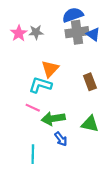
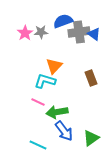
blue semicircle: (73, 15) -> (63, 21), moved
green triangle: (90, 124) -> (91, 138), moved, turned -48
blue arrow: (61, 139) -> (64, 131), size x1.5
cyan line: (33, 154) -> (38, 145), turned -66

